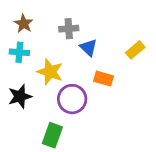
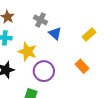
gray cross: (69, 29) -> (40, 20), turned 32
orange rectangle: (103, 79) -> (82, 66), moved, turned 32

